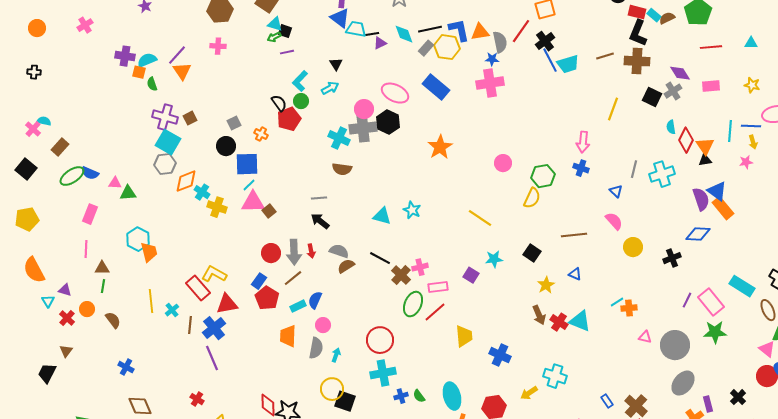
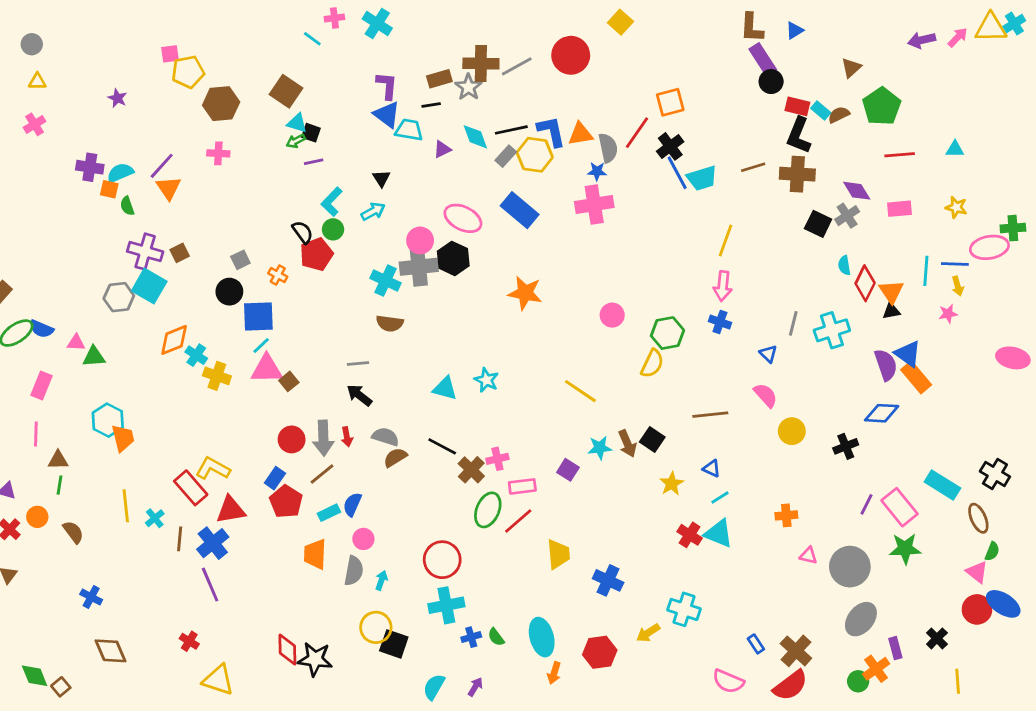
black line: (372, 34) -> (431, 105), moved
yellow line: (613, 109) -> (725, 240), moved
orange star: (440, 147) -> (525, 293), turned -30
gray hexagon: (165, 164) -> (119, 297), moved
cyan line: (617, 302) -> (720, 497), moved
brown arrow: (539, 315) -> (627, 444), moved

